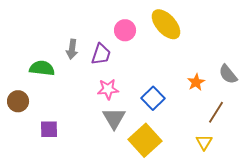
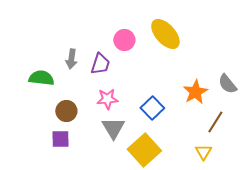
orange star: (196, 82) -> (195, 92), size x1.4
brown circle: (18, 101) -> (66, 111), moved
purple square: (49, 129) -> (60, 139), moved

